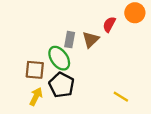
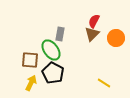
orange circle: (135, 13) -> (116, 38), moved
brown triangle: (91, 40) -> (92, 34), moved

